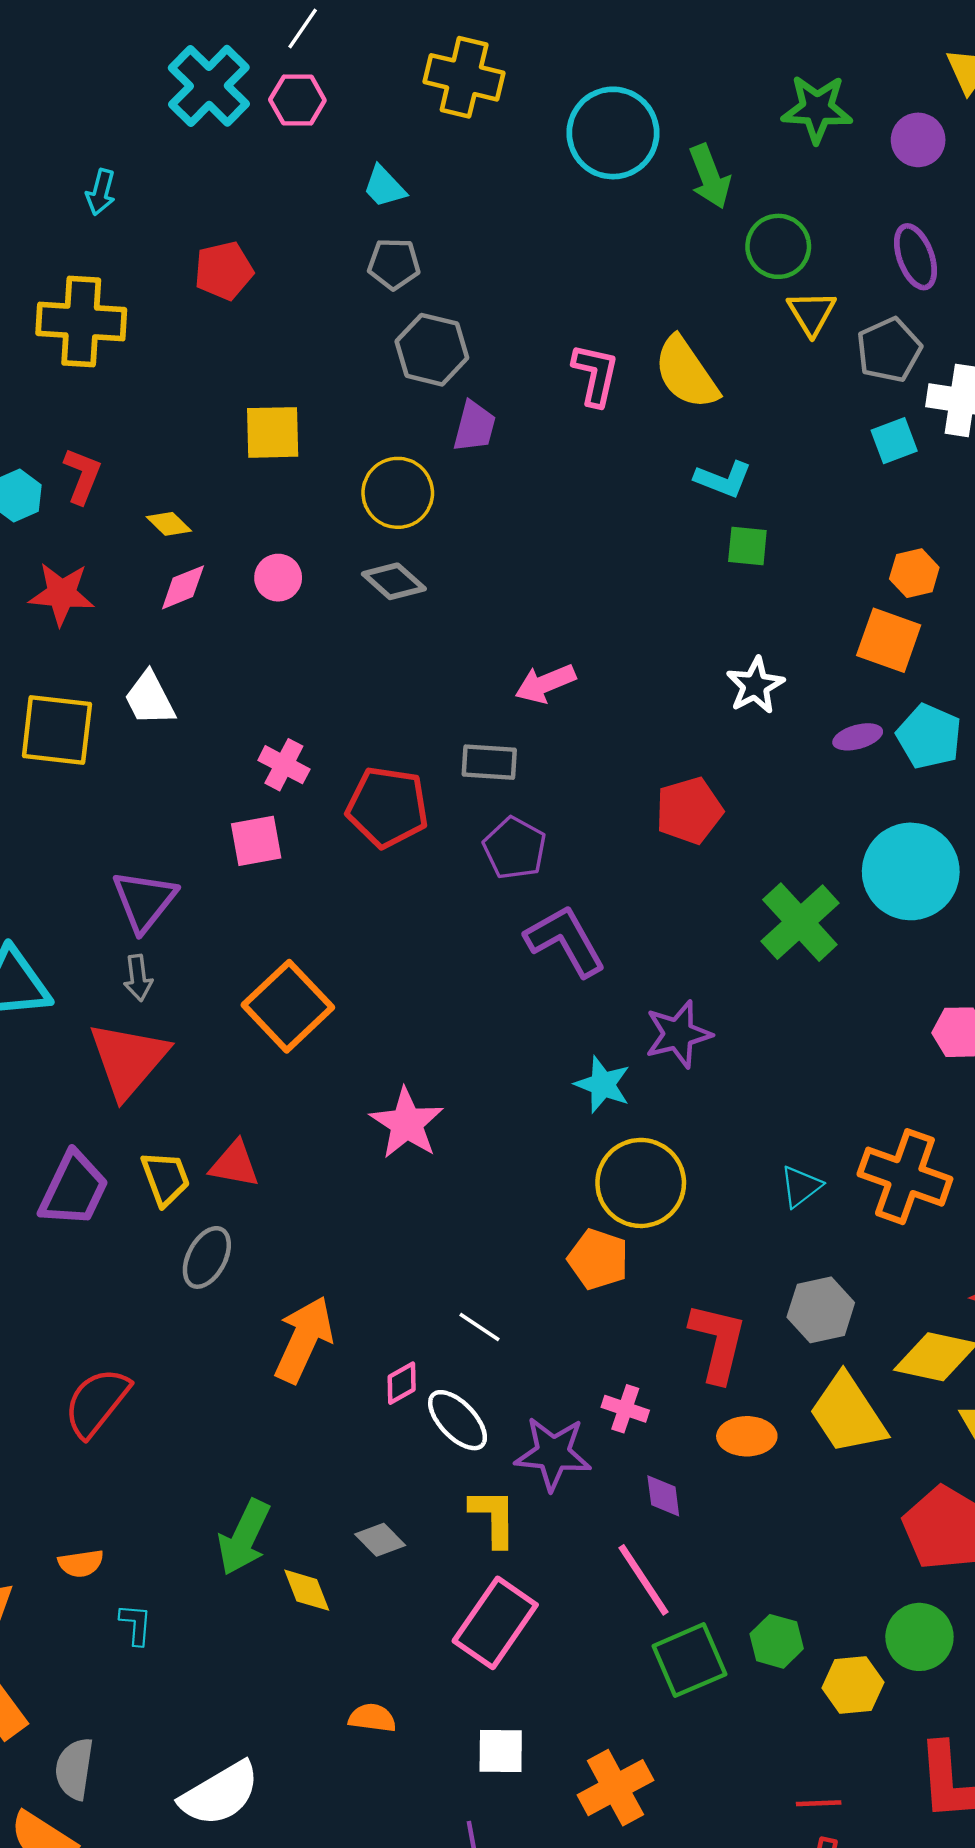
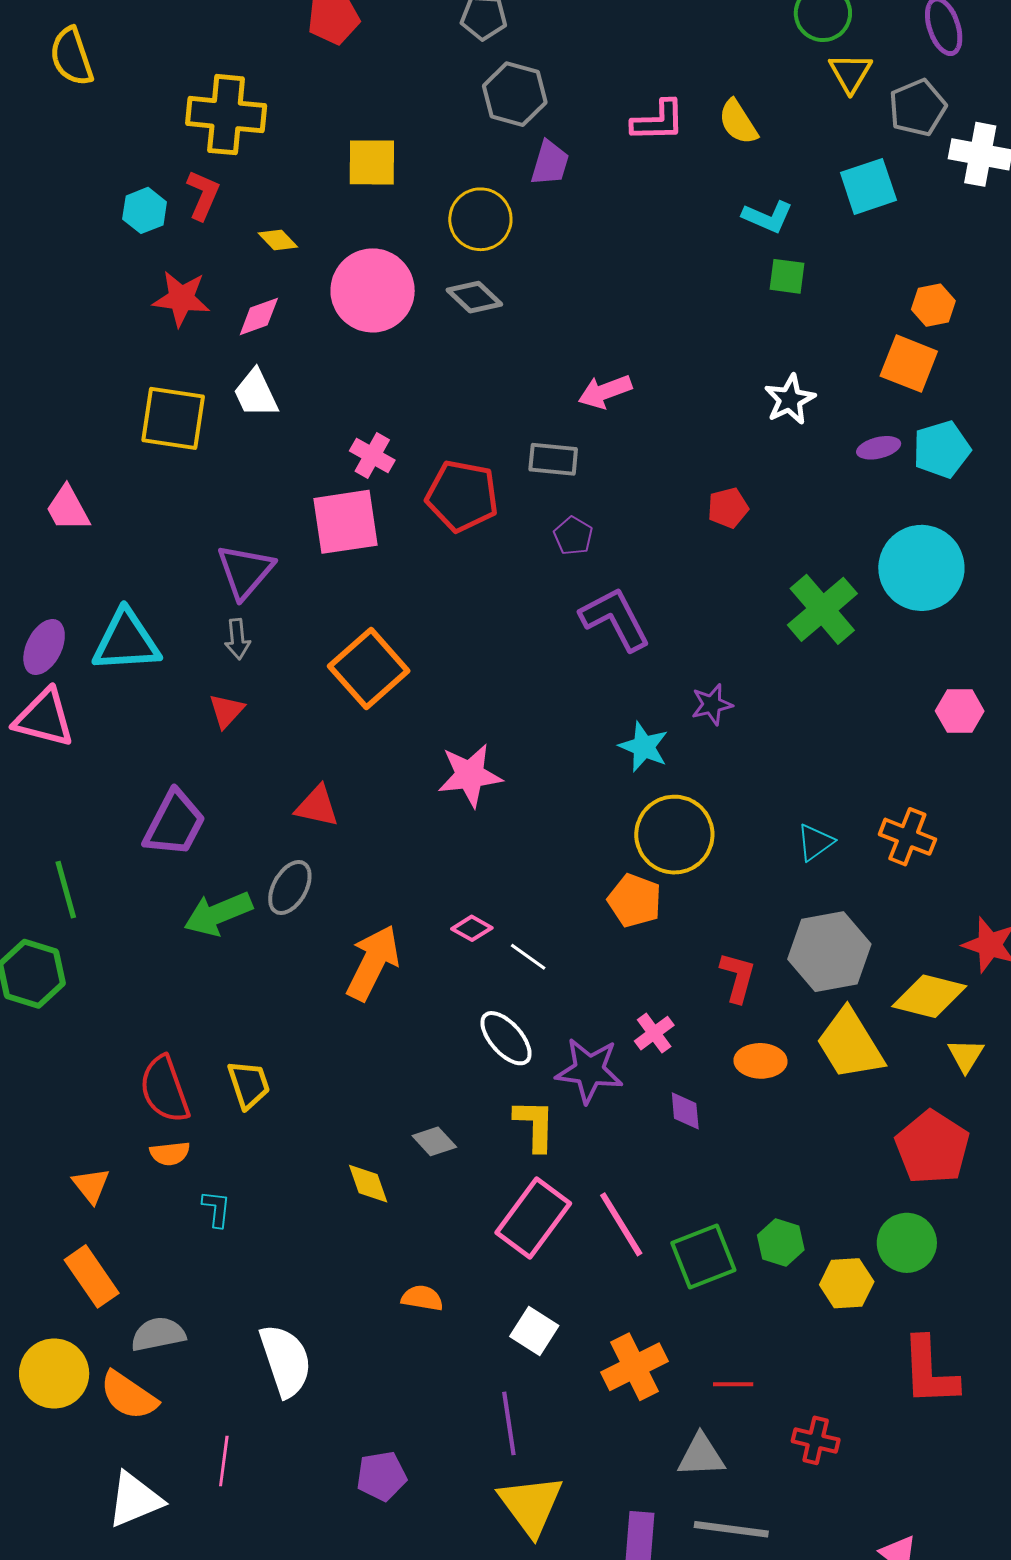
yellow cross: (81, 322) -> (226, 115), moved
yellow semicircle: (686, 373) -> (738, 122), size x0.7
pink L-shape: (595, 375) -> (658, 121), turned 74
cyan square: (894, 441) -> (868, 186), moved, size x1.4
pink circle: (278, 578) -> (373, 290), size x2.0
pink diamond: (183, 587) -> (259, 317), moved
cyan pentagon: (929, 736) -> (942, 449), turned 30
red pentagon: (689, 811) -> (728, 508), size x0.7
pink square: (256, 841) -> (345, 522), size x1.5
purple pentagon: (515, 848) -> (573, 536), size x0.7
purple star: (678, 1034) -> (712, 704), size x0.7
red triangle: (128, 1060) -> (226, 711), size x0.5
pink star: (407, 1123) -> (470, 775), turned 30
orange cross: (905, 1177) -> (907, 837), size x0.7
yellow trapezoid: (165, 1178) -> (249, 1085), moved
gray hexagon: (821, 1310) -> (829, 952), size x1.4
red L-shape: (718, 1342) -> (738, 977), size x0.7
pink diamond: (402, 1383) -> (472, 928), moved, turned 57
red semicircle: (97, 1402) -> (165, 1089), moved, turned -60
pink cross: (625, 1409) -> (654, 1033), turned 33
green arrow: (244, 1537) -> (218, 914), moved, turned 40
pink line: (643, 1580) -> (621, 1224), moved
white square: (501, 1751) -> (534, 1331), turned 30
gray semicircle: (74, 1769) -> (158, 1334), turned 68
white semicircle: (220, 1794) -> (285, 1361), turned -80
red line: (819, 1803) -> (733, 1384), moved

